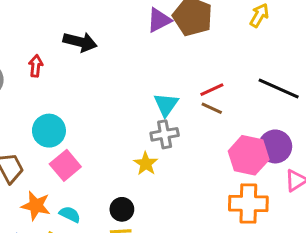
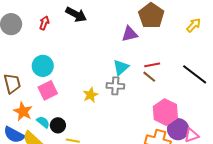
purple triangle: (159, 20) -> (130, 34), moved
purple circle: (275, 146) -> (178, 129), moved
yellow star: (146, 164) -> (91, 95), moved
black circle: (122, 209) -> (58, 125), moved

